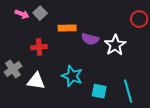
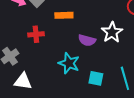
purple semicircle: (90, 39) -> (87, 40), moved
white triangle: (36, 81) -> (23, 81), moved

